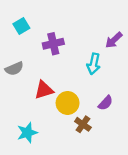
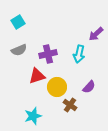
purple cross: (53, 44) -> (48, 54), moved
gray semicircle: (14, 69) -> (19, 50), moved
cyan star: (27, 133) -> (33, 116), moved

